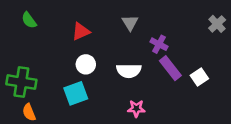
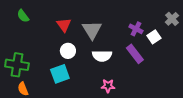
gray triangle: (130, 23) -> (92, 30), moved, size x1.5
red triangle: (81, 32) -> (64, 25), turned -42
purple cross: (159, 44) -> (136, 29), moved
white square: (199, 77) -> (154, 37), moved

